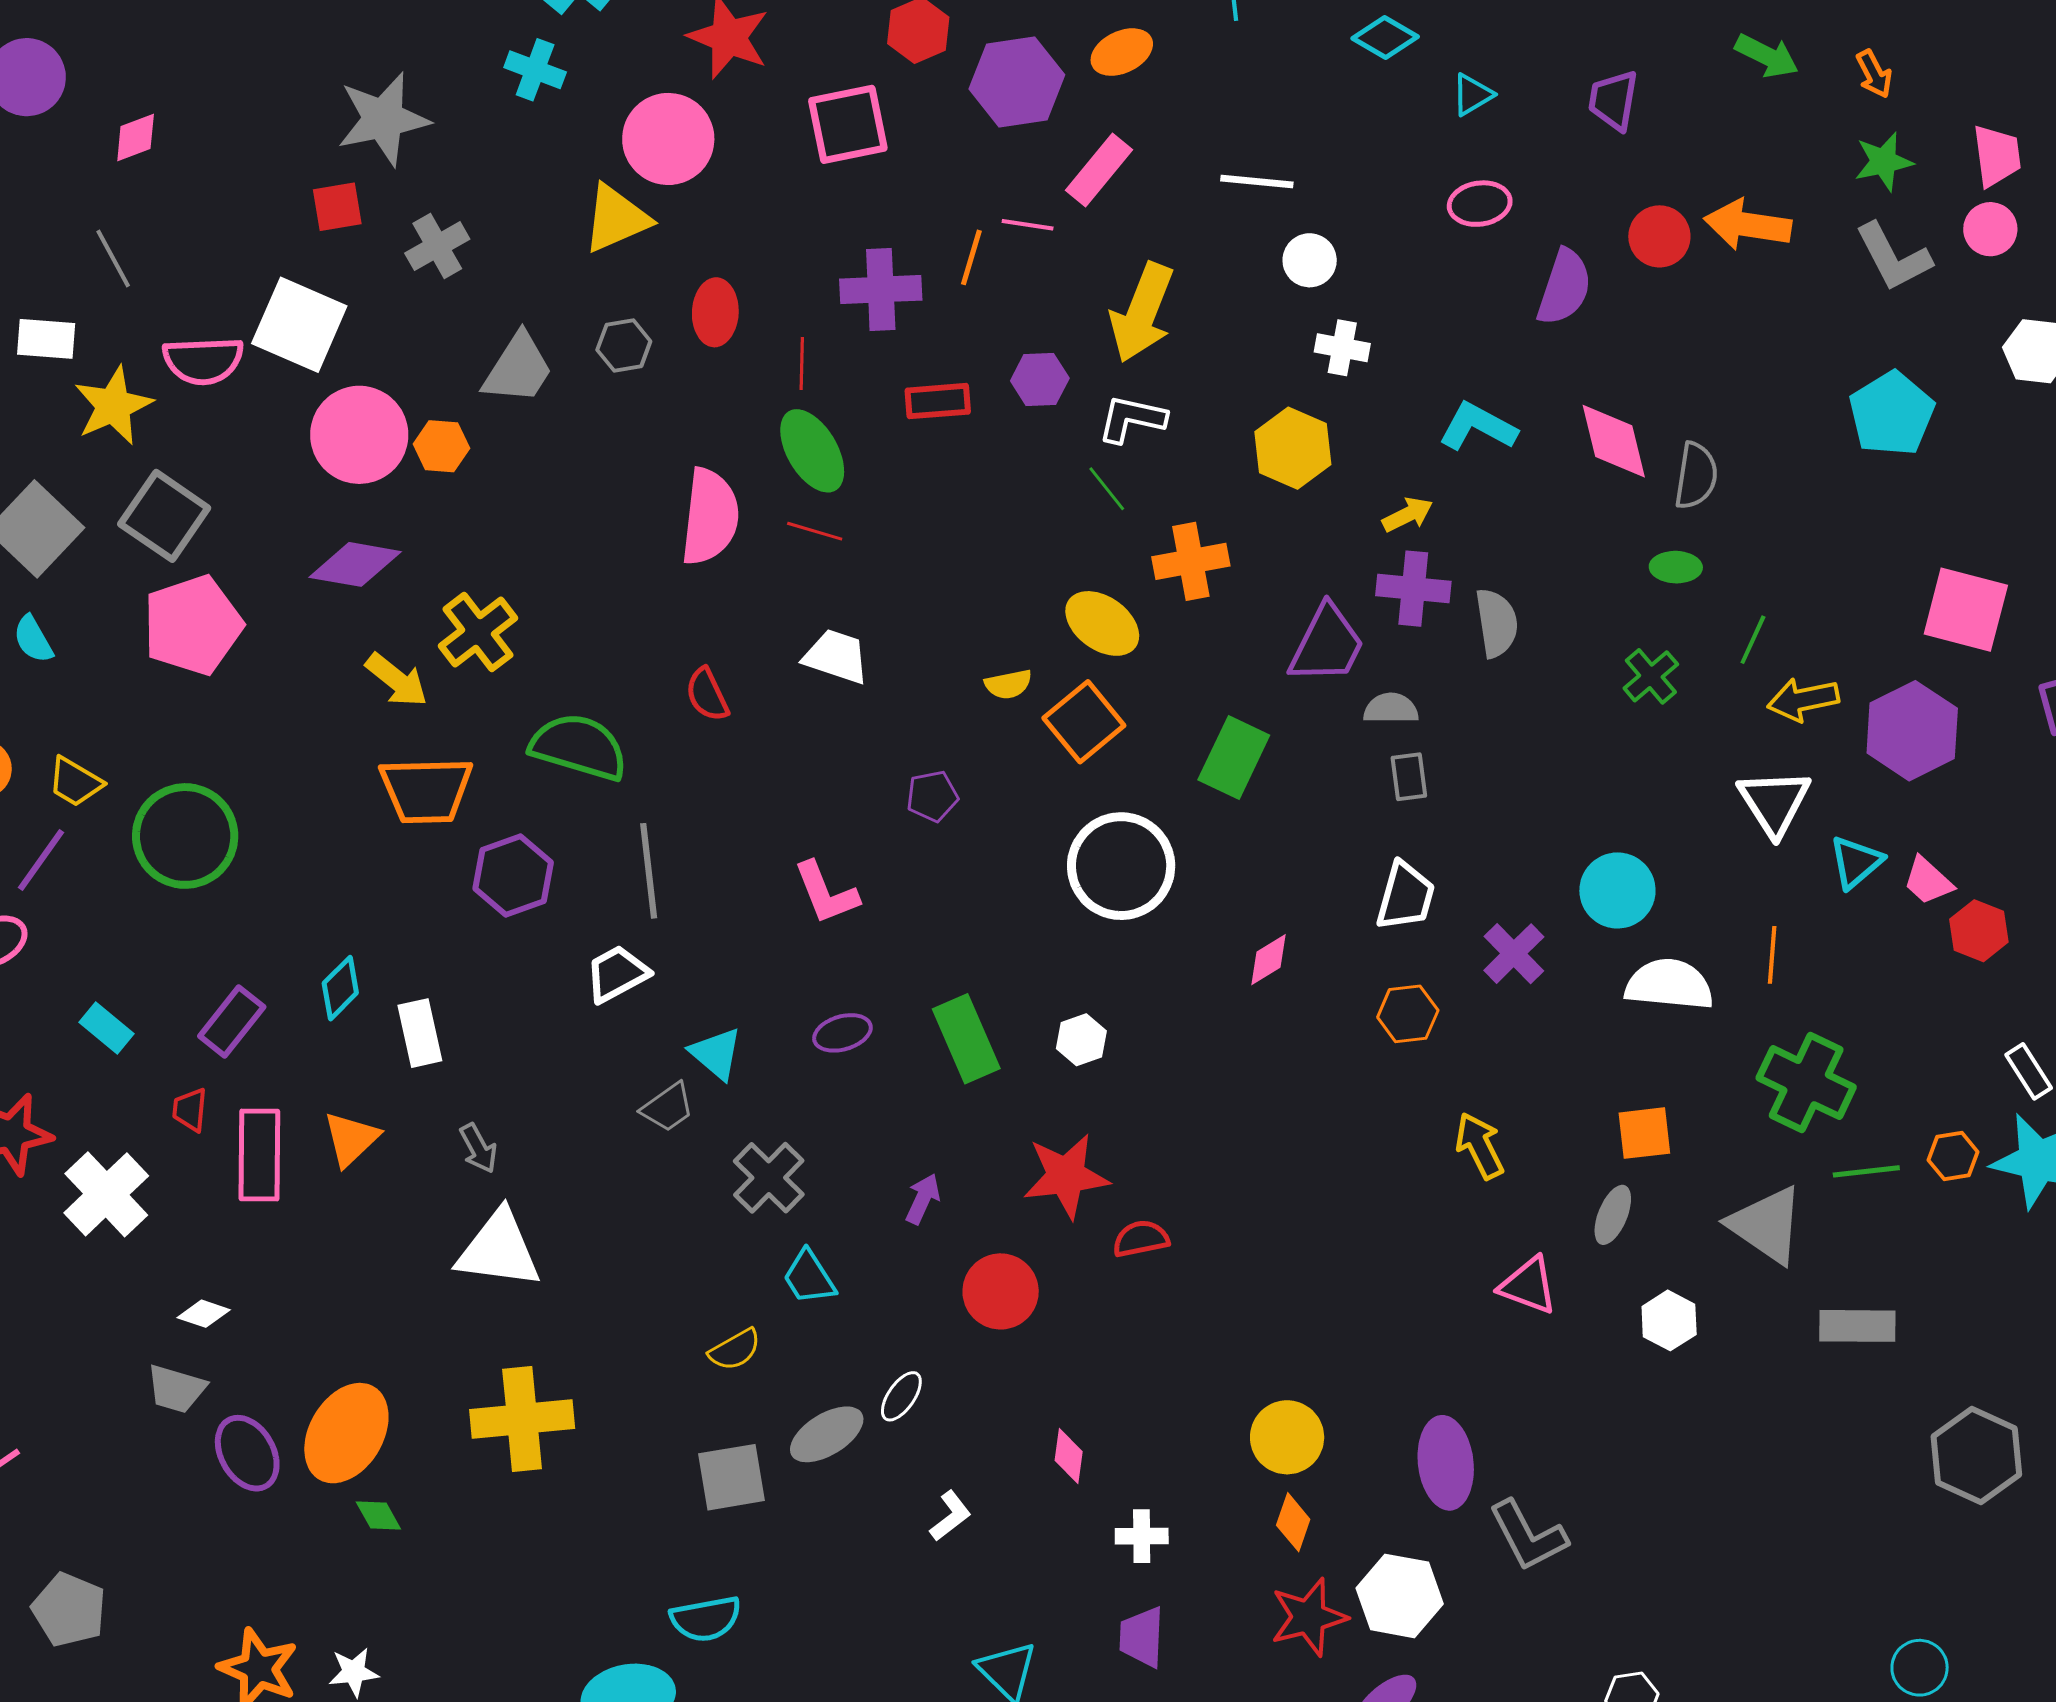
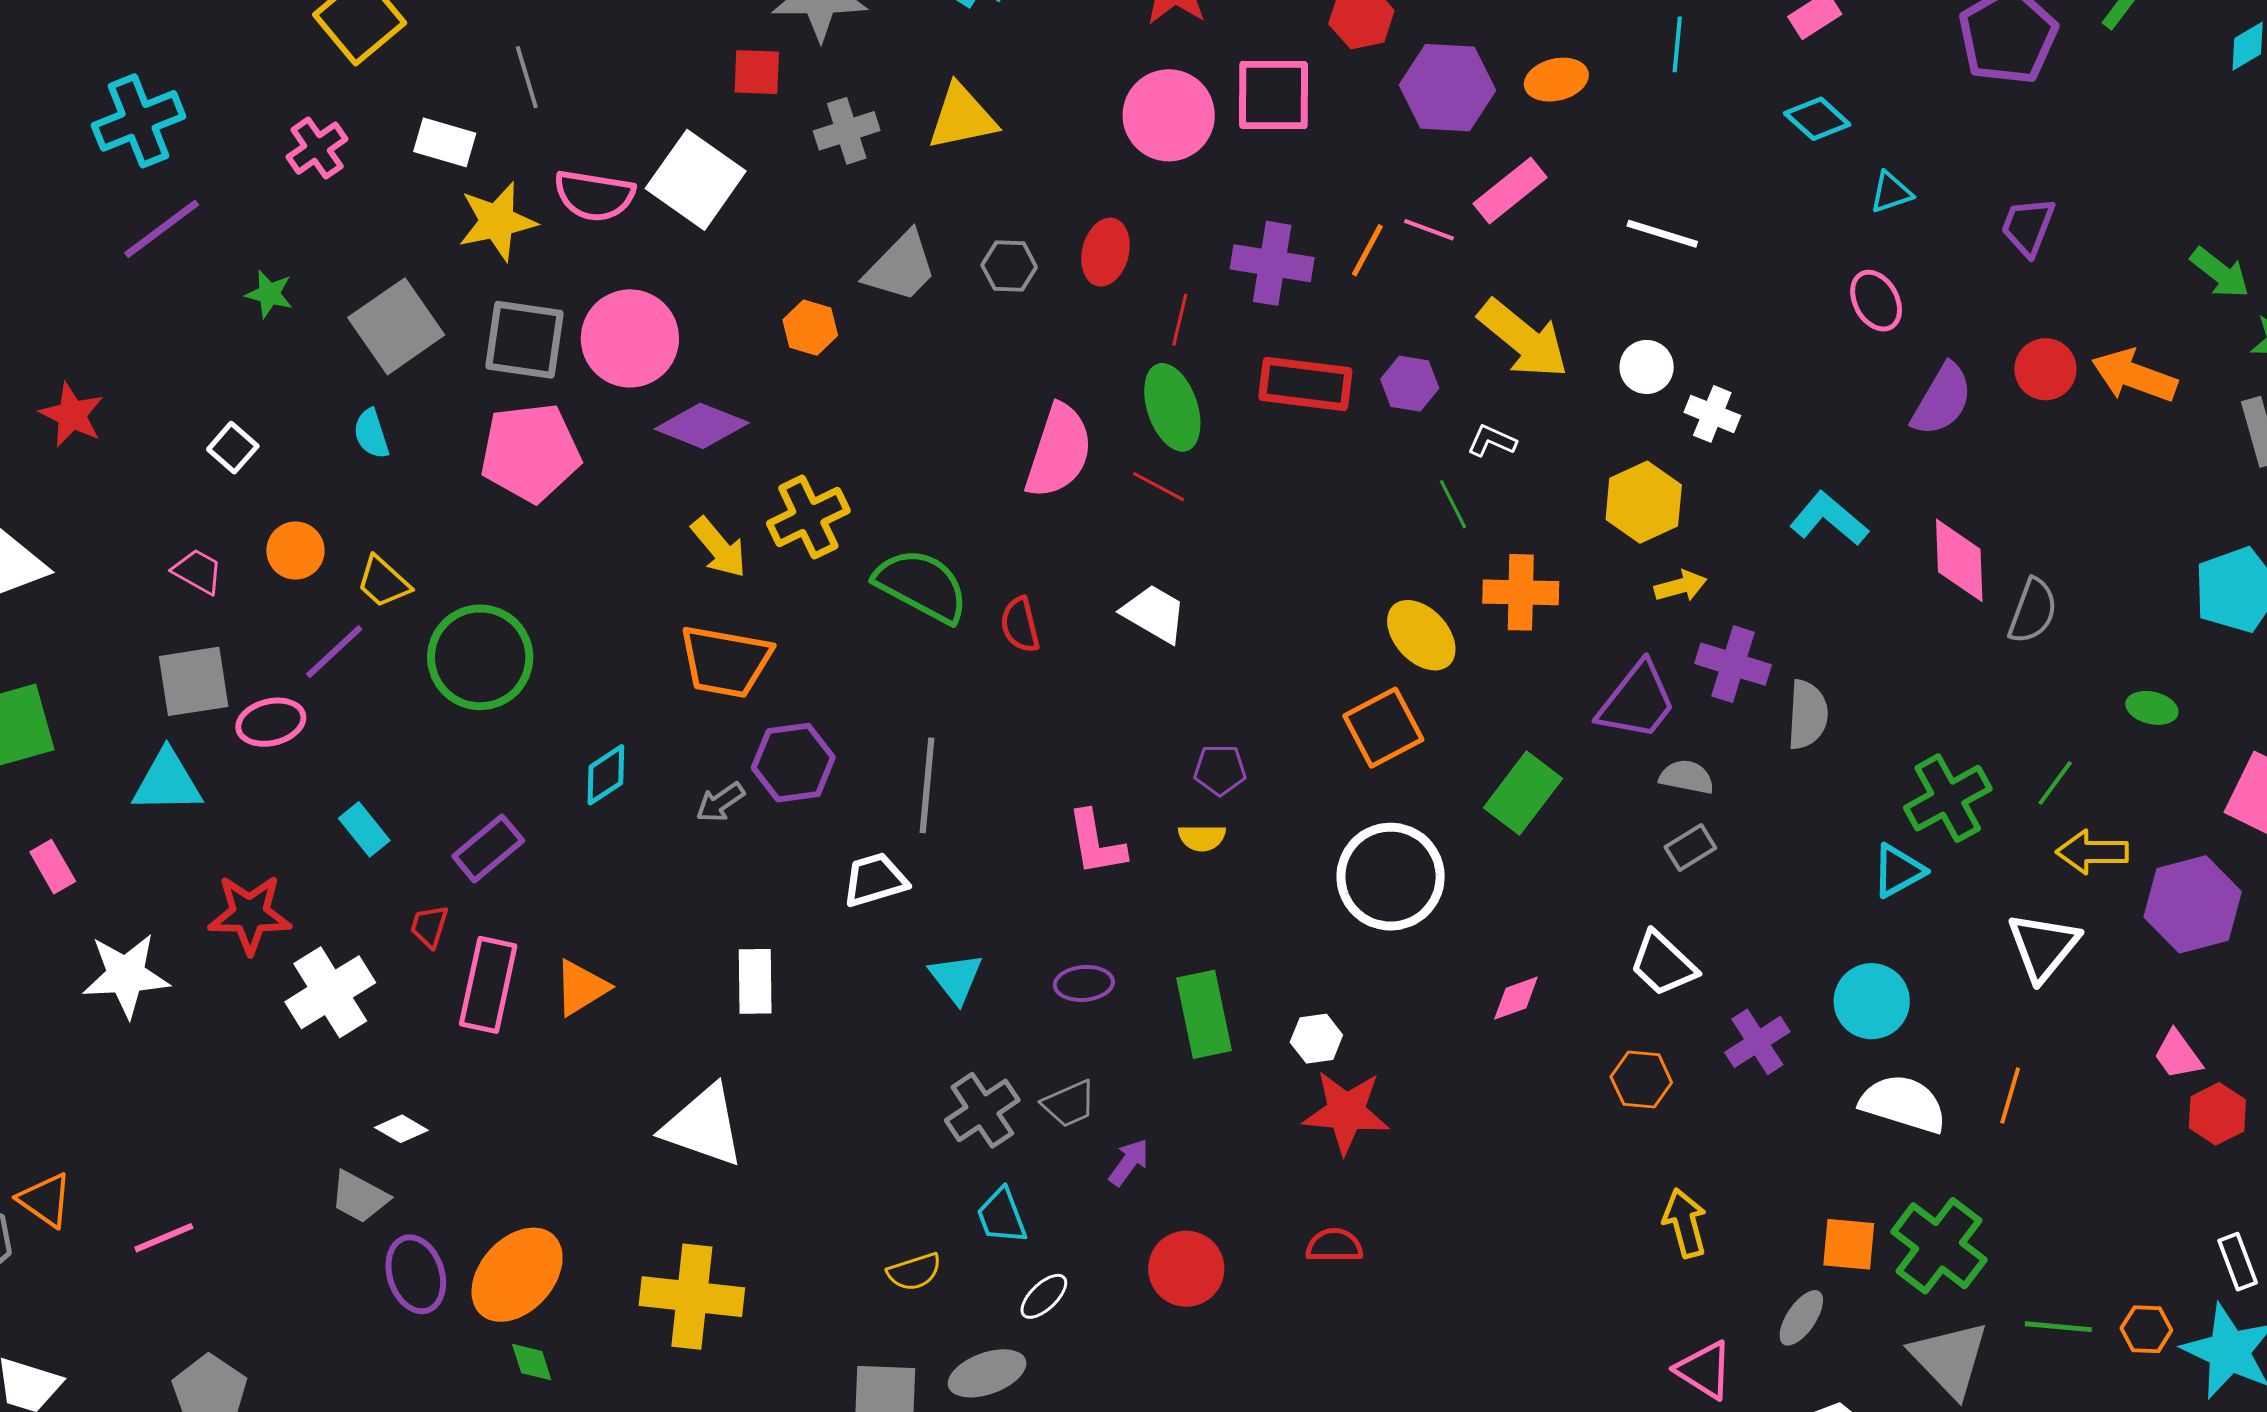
green arrow: (1767, 56) -> (2220, 273), moved
pink circle: (668, 139) -> (1169, 115), moved
pink ellipse: (1480, 204) -> (1876, 301), turned 58
yellow triangle: (616, 218) -> (962, 117), moved
white circle: (1310, 260) -> (1647, 367), moved
yellow arrow: (1142, 313) -> (1523, 339), turned -84
red rectangle: (938, 401) -> (1305, 384), size x1.4
white L-shape: (1132, 419) -> (1492, 441), size x0.7
pink circle: (359, 435) -> (630, 338), moved
yellow arrow: (1408, 515) -> (1681, 586), moved
gray square: (164, 516) -> (525, 340), turned -38
green ellipse: (1676, 567) -> (2152, 708), moved
green cross: (1651, 676) -> (1948, 798), size x1.5
yellow semicircle: (1008, 684) -> (1202, 838), moved
green semicircle: (579, 747) -> (922, 585), moved
gray rectangle: (1409, 777) -> (1690, 847), turned 54
cyan triangle: (1856, 862) -> (1898, 871), moved
white trapezoid: (1405, 896) -> (1663, 964), turned 106
cyan diamond: (340, 988) -> (606, 775), moved
white rectangle: (420, 1033) -> (755, 981), moved
green cross: (1806, 1083) -> (1939, 1246), moved
gray trapezoid: (668, 1107) -> (1069, 1104), moved
gray arrow: (478, 1148) -> (720, 802), moved, turned 72
red star: (1066, 1176) -> (1346, 1112), moved
white ellipse: (901, 1396) -> (1044, 1296), moved

